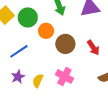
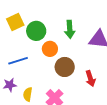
yellow semicircle: (38, 81) -> (28, 94), turned -32

